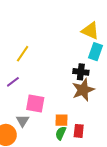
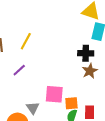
brown star: (83, 90) -> (90, 71), size x0.7
pink square: (35, 104) -> (54, 94), moved

